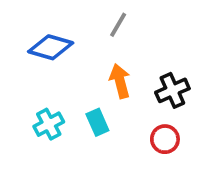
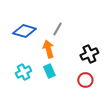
gray line: (118, 25) -> (57, 29), moved
orange arrow: (120, 81) -> (48, 49), moved

